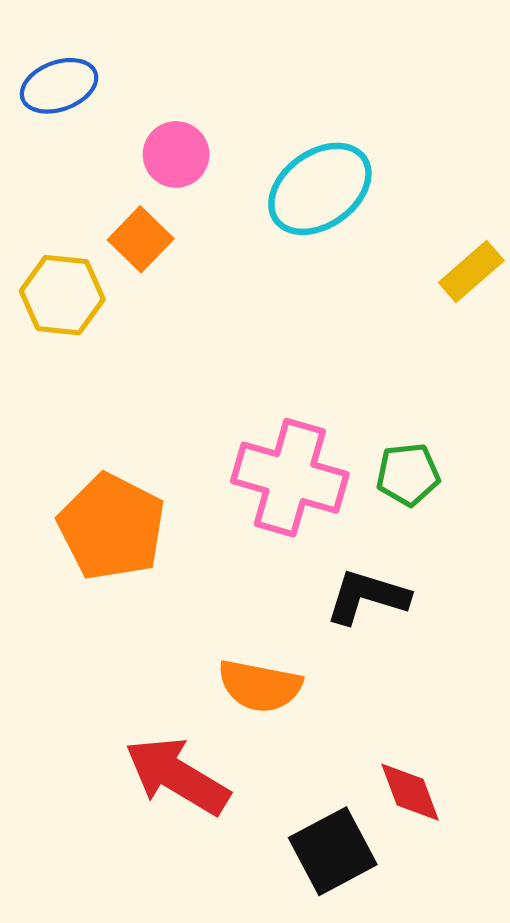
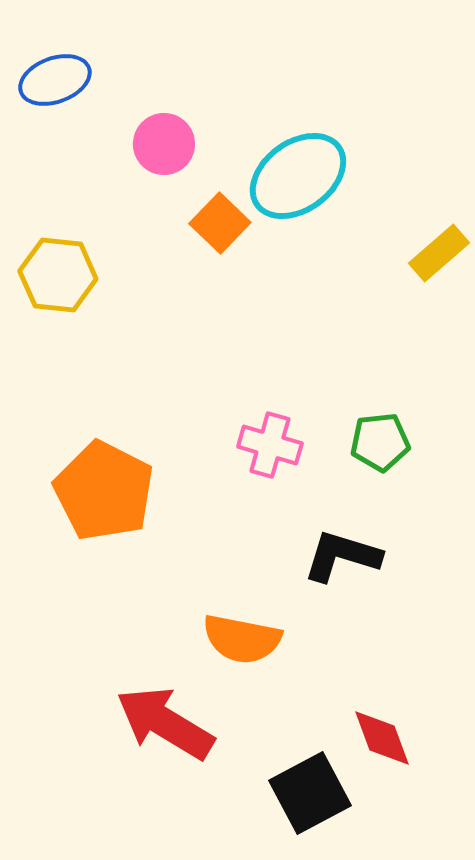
orange square: (141, 239) -> (220, 223), moved
pink cross: (290, 478) -> (270, 445), size x0.6

